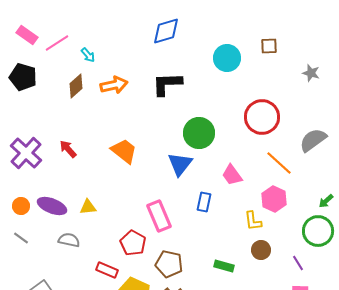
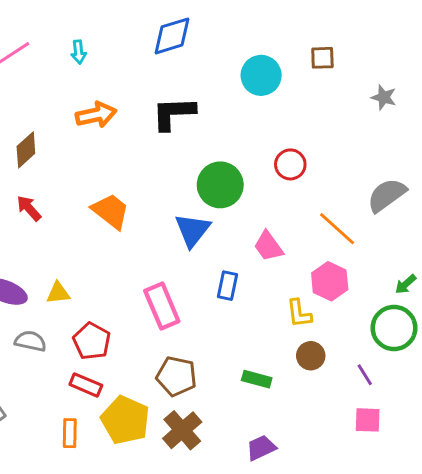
cyan arrow: (88, 55) -> (79, 52), moved, turned 35
brown diamond: (76, 86) -> (26, 150), moved
red circle: (262, 117) -> (290, 164), moved, size x0.6
red pentagon: (133, 243) -> (92, 341), moved

